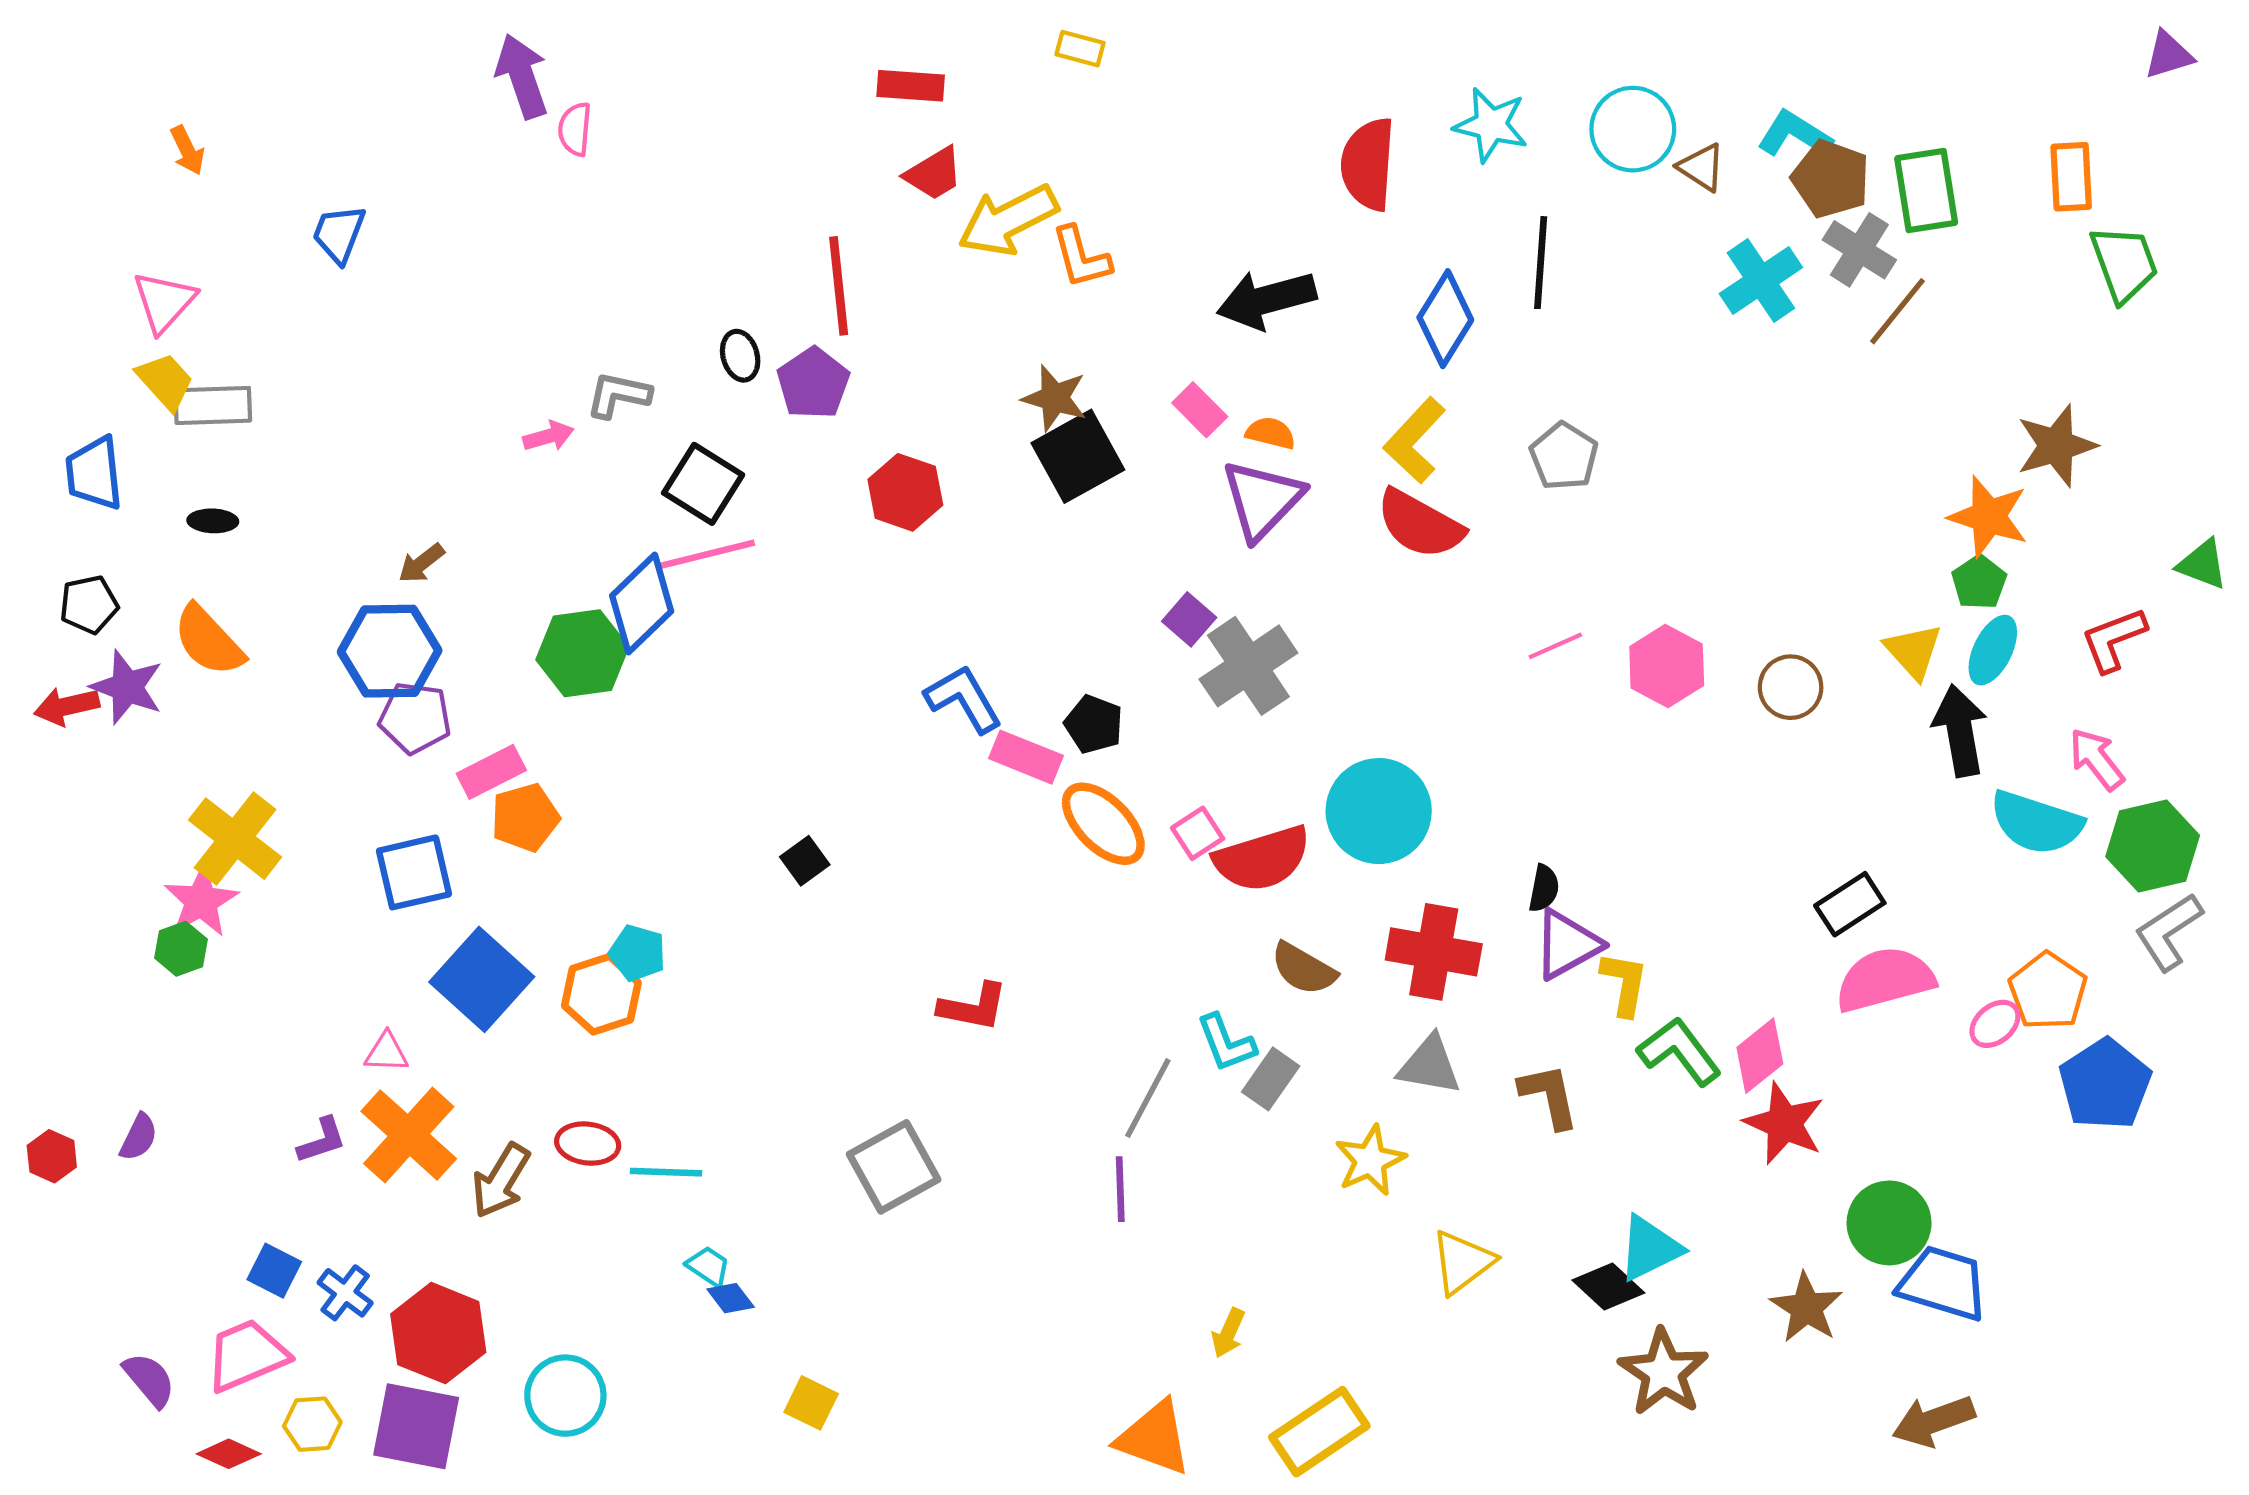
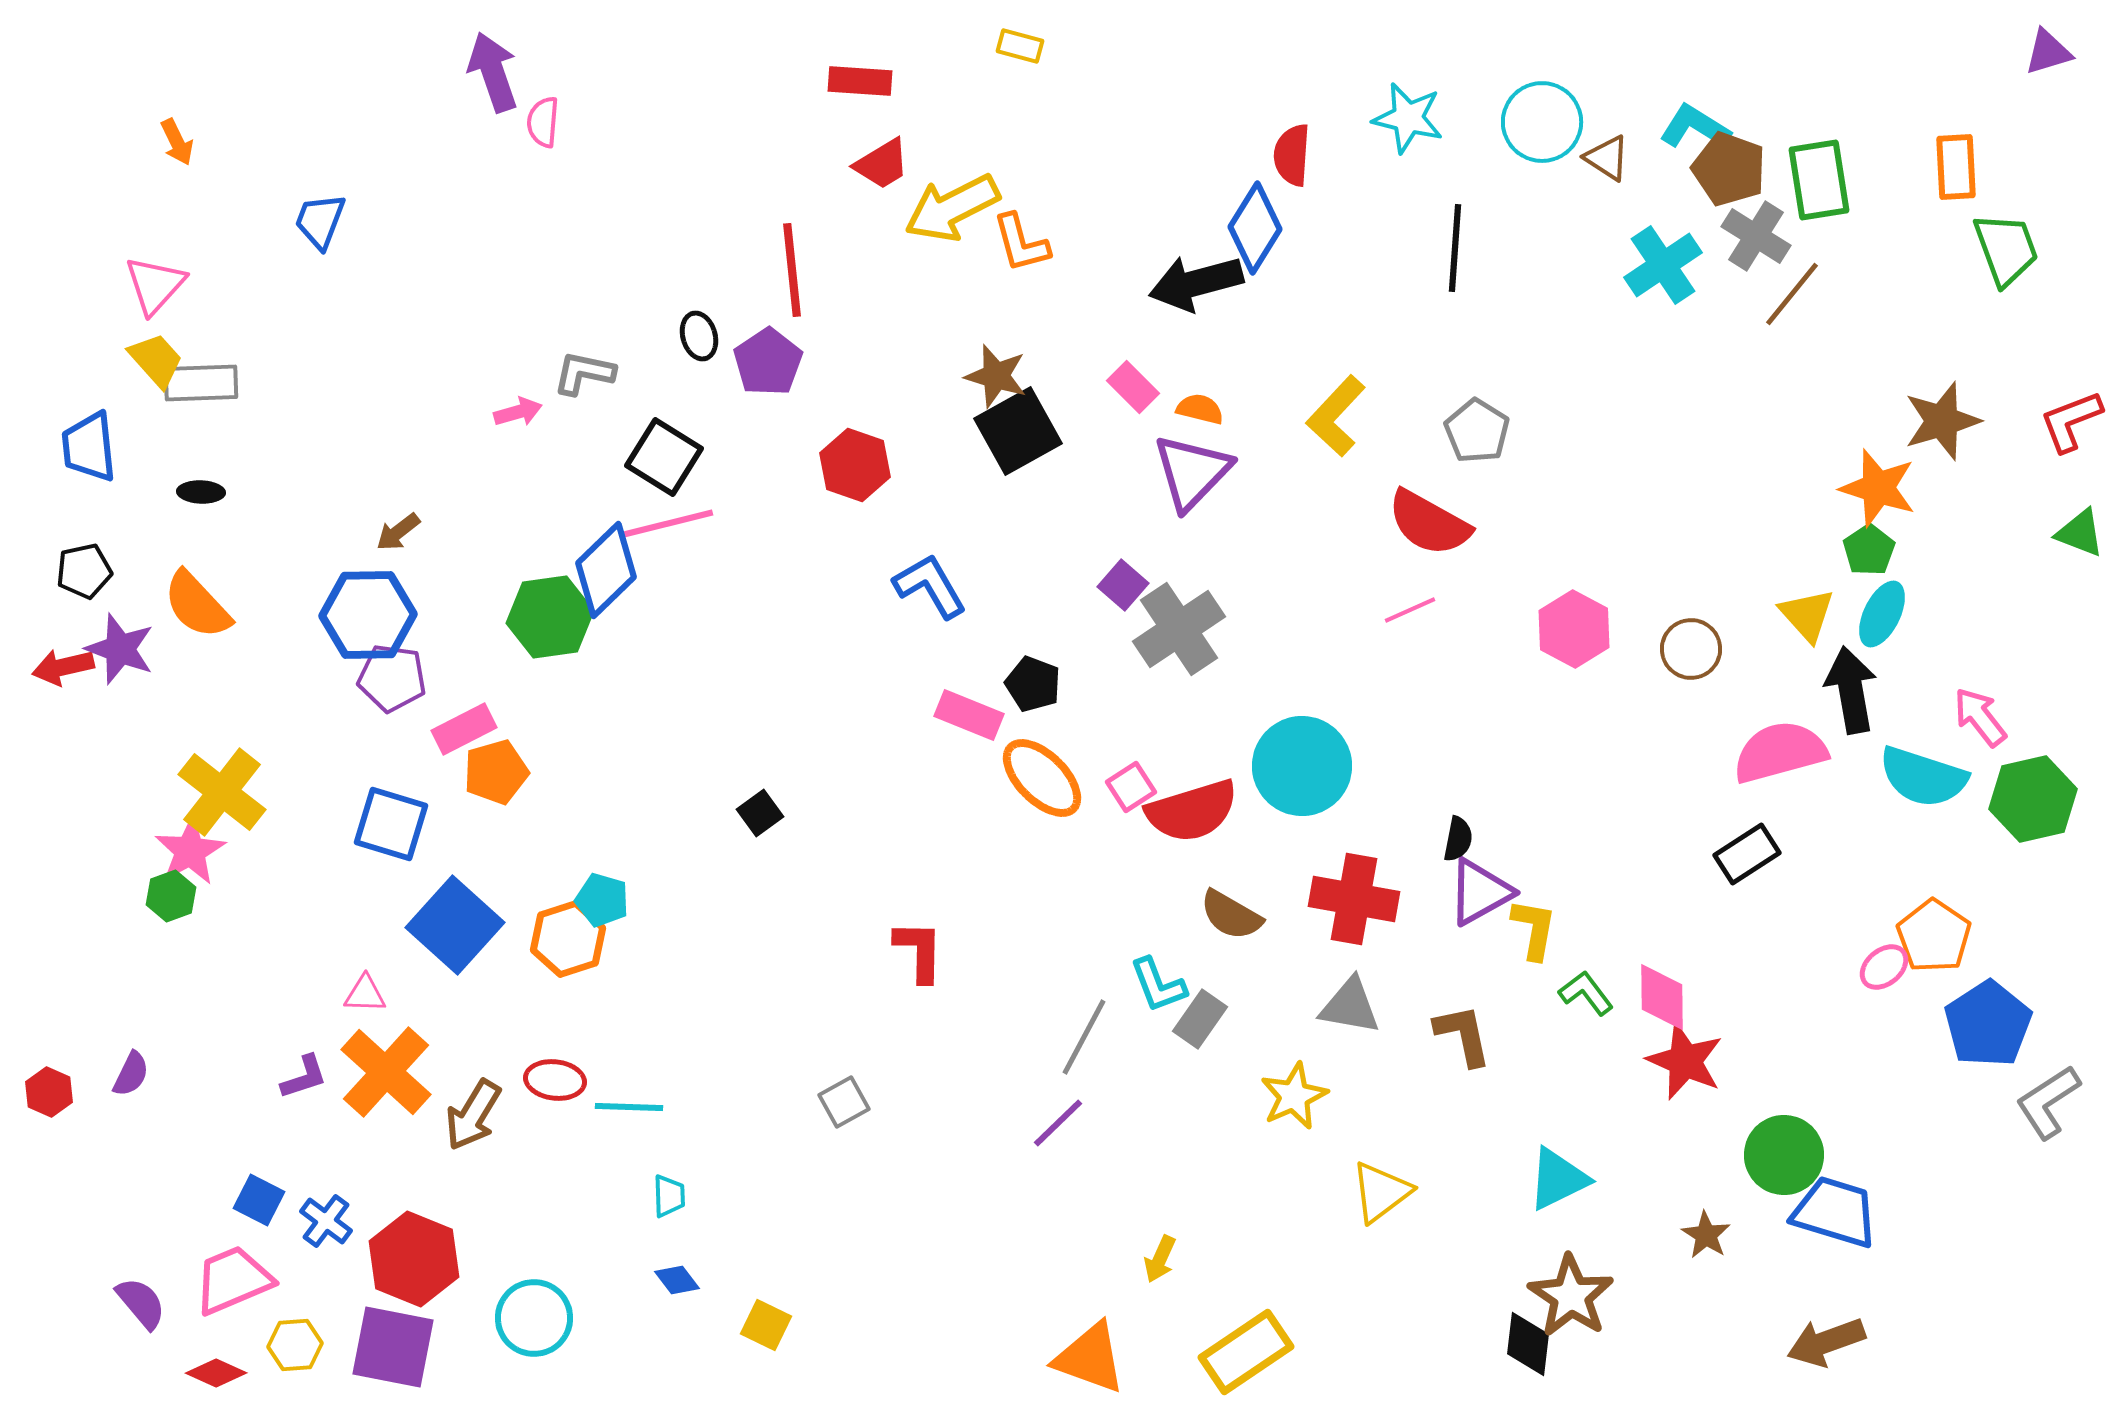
red semicircle: (1368, 164) -> (1292, 155), size x0.7
blue diamond: (1445, 319) -> (1255, 228), moved
red semicircle: (1420, 524) -> (1429, 523), moved
red L-shape: (2114, 639) -> (2071, 421), moved
pink line: (1555, 646) -> (1410, 610), moved
blue L-shape: (964, 699) -> (930, 586), moved
blue square: (414, 872) -> (391, 824), turned 30
gray L-shape: (2169, 932) -> (2048, 1102), moved
pink semicircle: (1885, 979) -> (1780, 752), moved
red L-shape: (973, 1007) -> (919, 951), turned -100
green L-shape: (1679, 1051) -> (1586, 993), size x0.7
pink diamond: (1760, 1056) -> (1662, 997), turned -52
gray square: (894, 1167) -> (844, 1102), size x0.6
purple line: (1120, 1189) -> (1058, 1123), turned 48
cyan trapezoid: (708, 1266) -> (669, 1196), turned 54
black diamond: (1608, 1286) -> (1528, 1344), moved, turned 54
blue diamond: (731, 1298) -> (677, 1280), moved
brown star: (1806, 1308) -> (1706, 1235), size x0.7

